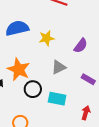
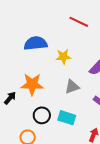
orange star: (19, 69) -> (32, 84), turned -30
black circle: (33, 89) -> (42, 115), moved

